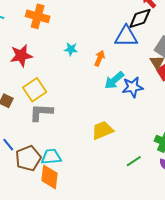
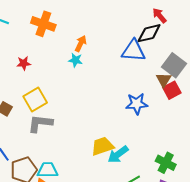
red star: (21, 56) -> (24, 63), size x0.6
orange arrow: (100, 58) -> (81, 44), moved
cyan arrow: (114, 80) -> (118, 154), moved

